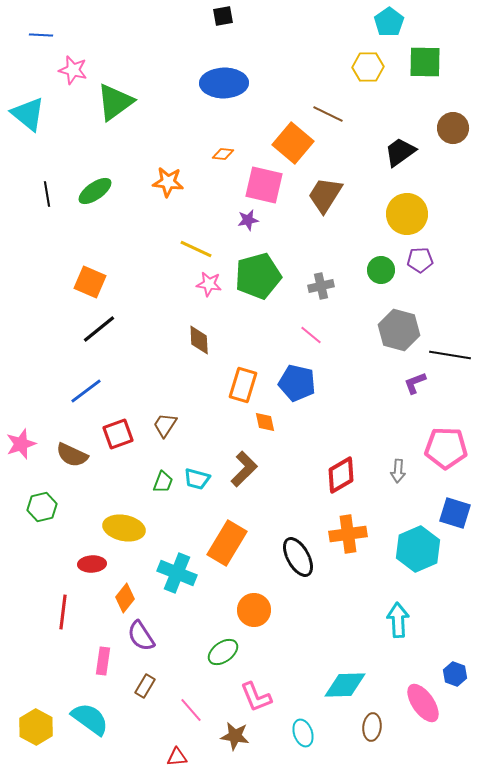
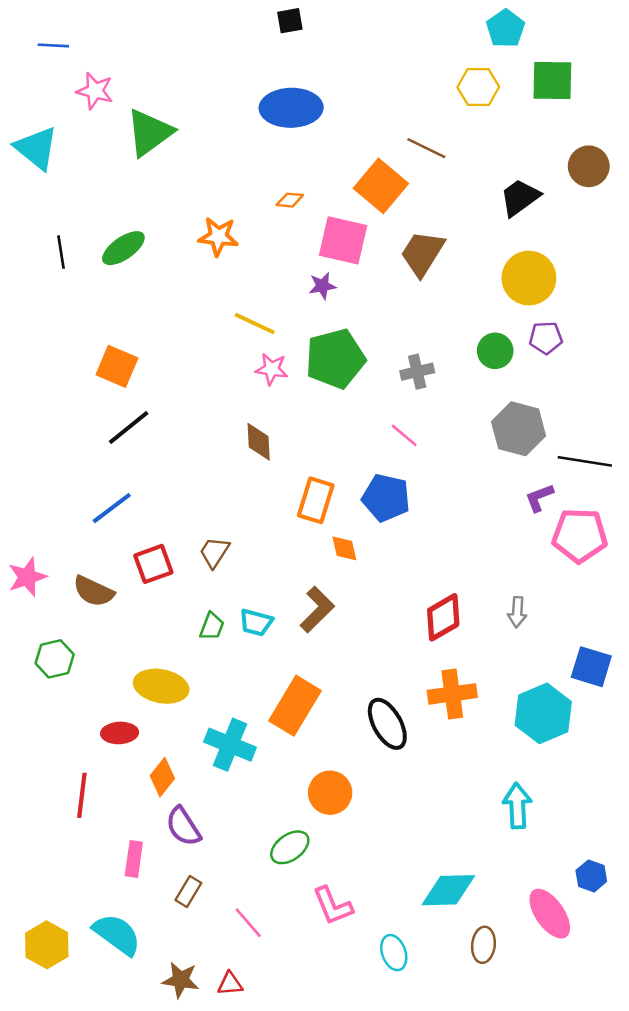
pink pentagon: (446, 448) -> (580, 535), moved
brown star: (235, 736) -> (181, 980), moved

